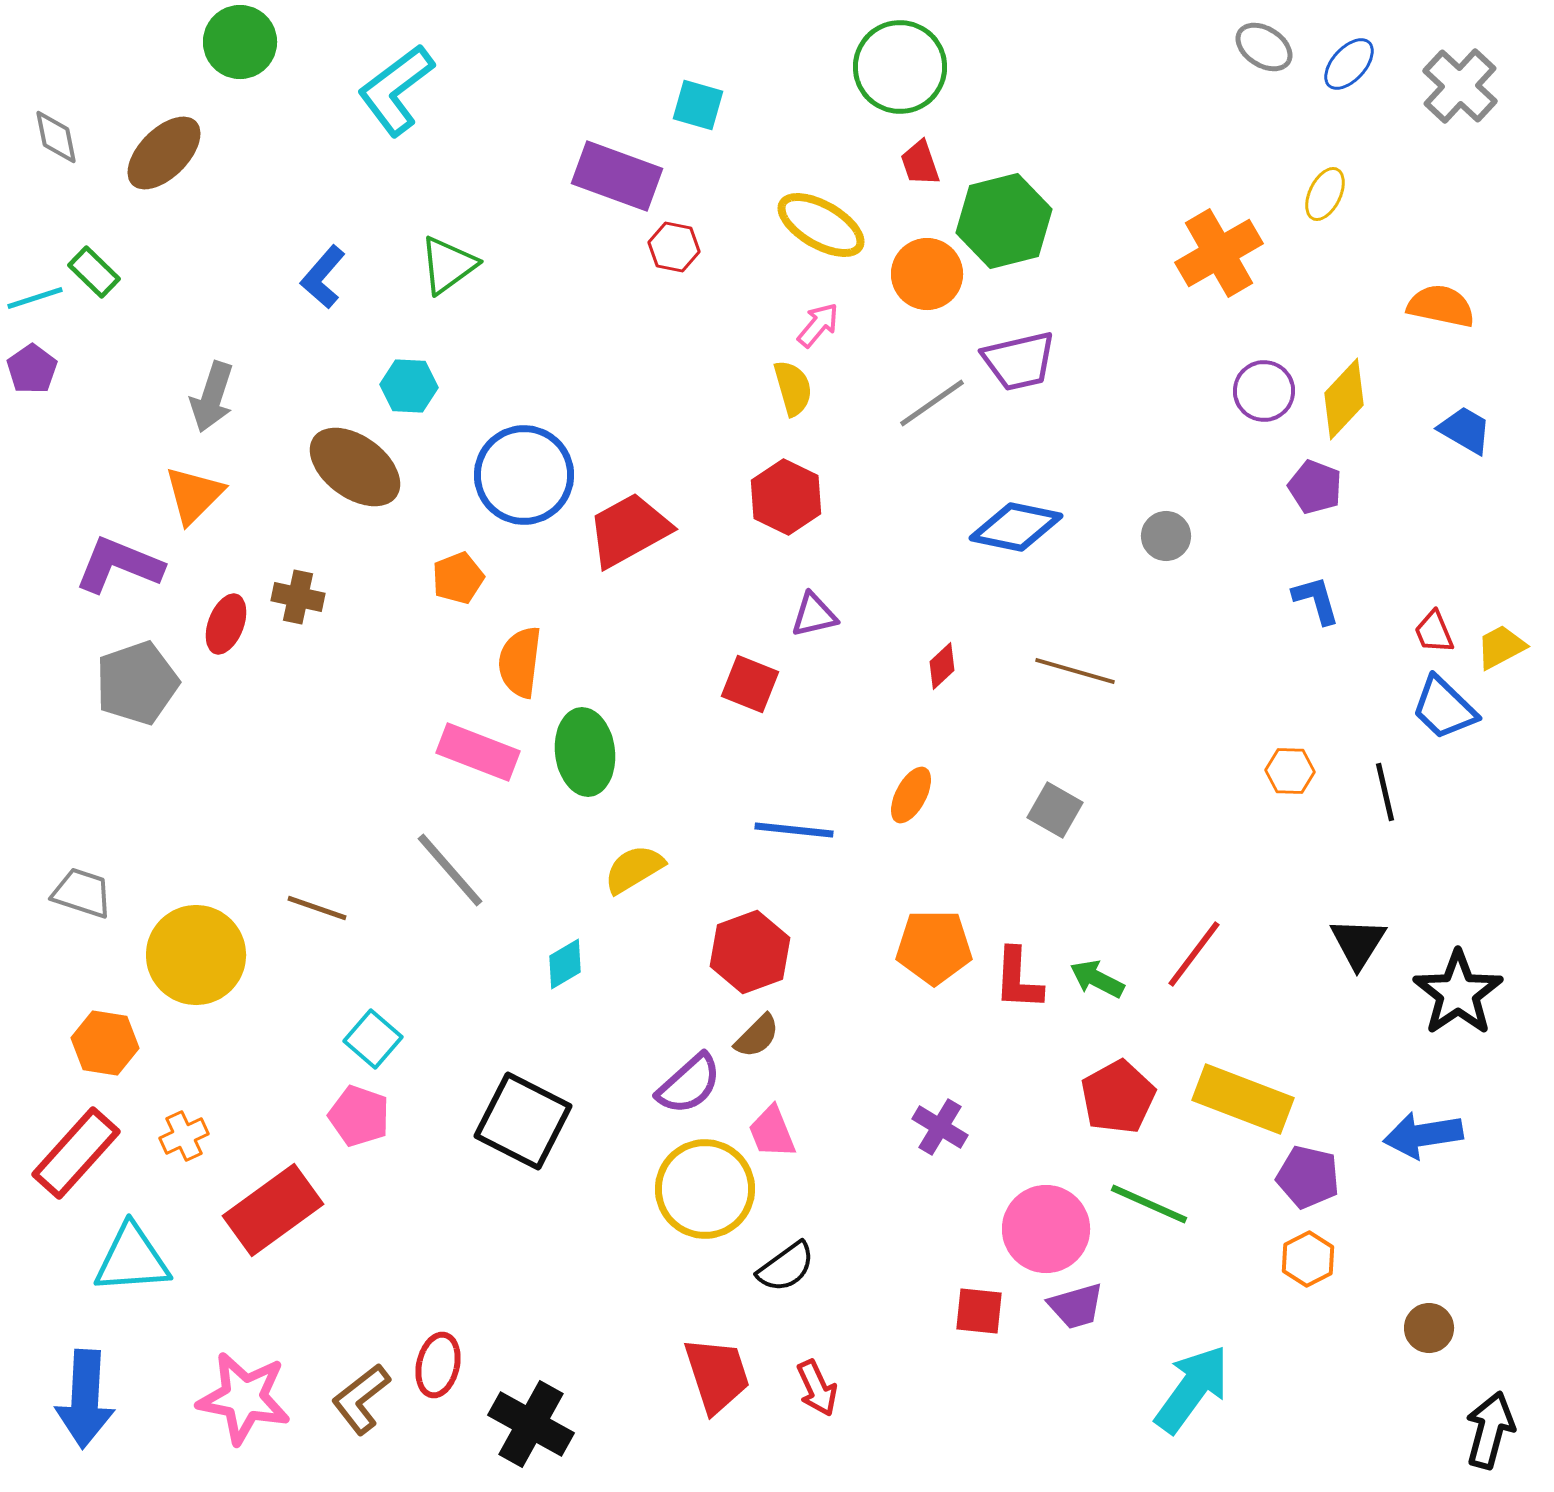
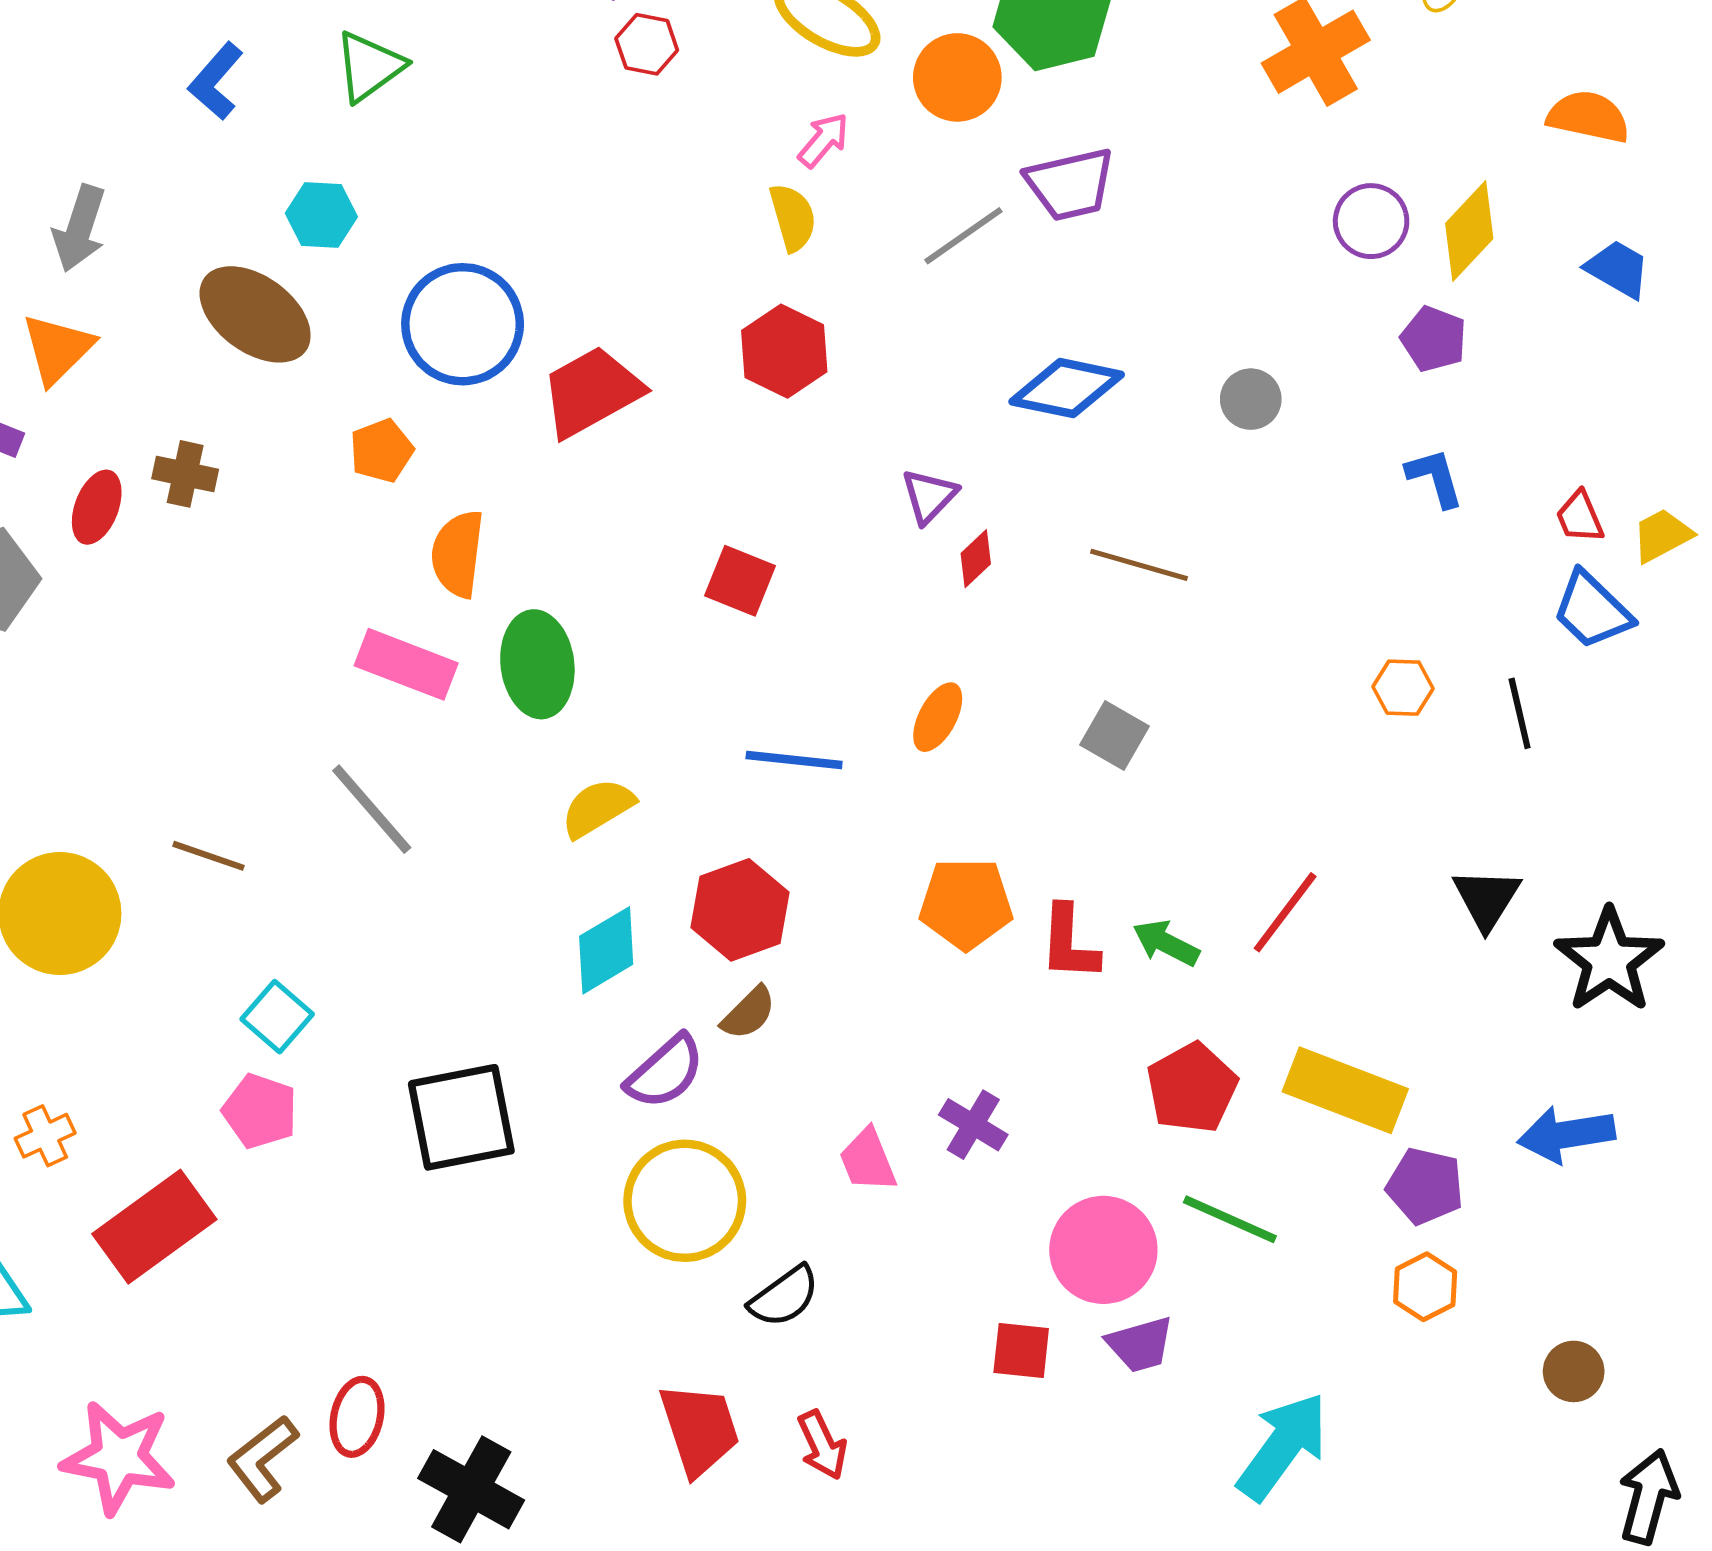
purple triangle: (814, 615) -> (929, 496), moved, turned -33
cyan diamond: (565, 964) -> (606, 950), moved, size x1.4
black square: (523, 1121) -> (461, 1117), turned -38
pink trapezoid: (772, 1132) -> (868, 1160), moved

